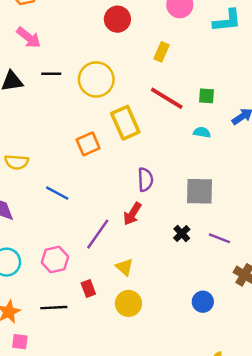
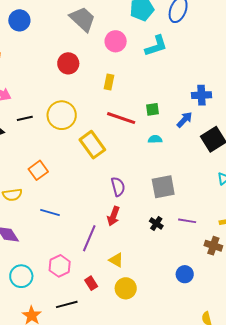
orange square: (88, 144) -> (38, 170), moved

